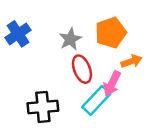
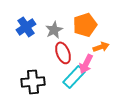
blue cross: (18, 34) -> (26, 27), moved

